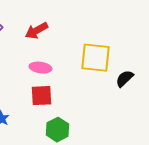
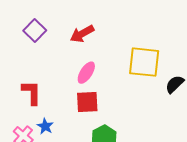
pink ellipse: (41, 68) -> (86, 73), turned -65

